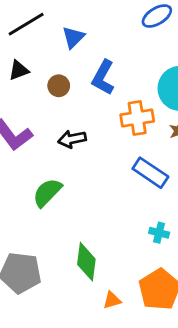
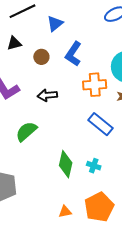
cyan cross: (159, 233) -> (94, 166), moved
green diamond: (86, 262) -> (66, 164), moved

